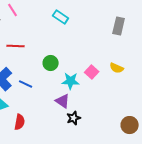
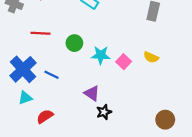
green circle: (51, 63) -> (74, 43), moved
cyan star: (71, 81) -> (101, 55), moved
red semicircle: (20, 122) -> (45, 116), turned -133

